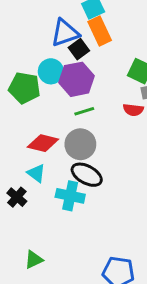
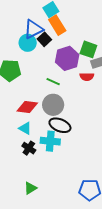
cyan circle: (51, 71) -> (28, 43), moved
purple hexagon: (77, 79) -> (67, 58), moved
green line: (84, 111) -> (53, 82), turned 48
black cross: (17, 197) -> (29, 148), moved

